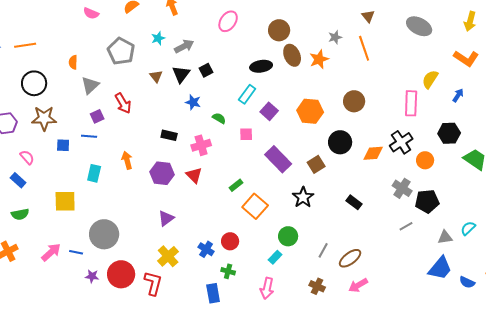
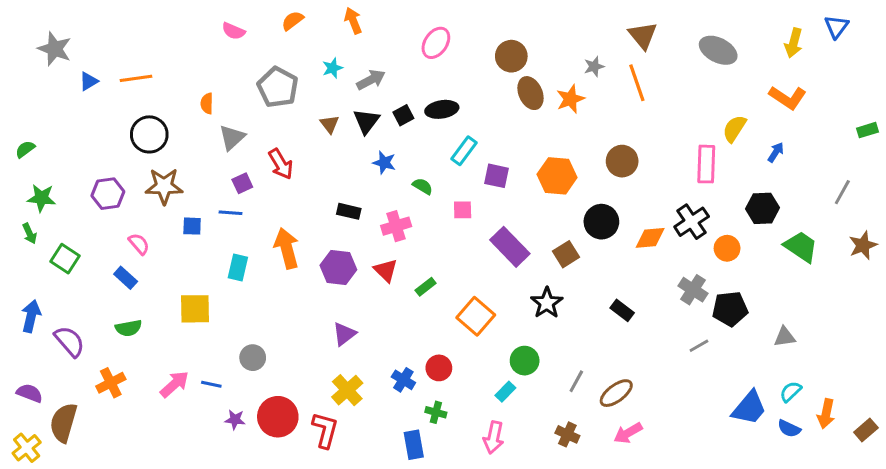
brown triangle: (368, 16) -> (643, 35), size x1.5
black ellipse: (261, 66) -> (442, 109), moved
purple square: (269, 111) -> (497, 176), turned -30
orange arrow: (127, 160) -> (287, 248), size x1.5
green rectangle: (236, 185) -> (426, 287), moved
cyan semicircle: (468, 228) -> (791, 392), moved
gray circle: (104, 234) -> (253, 358), size x0.6
gray triangle: (445, 237) -> (785, 337), moved

